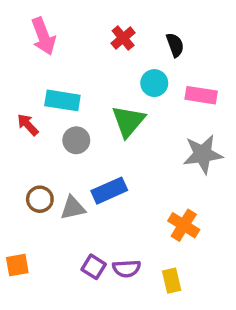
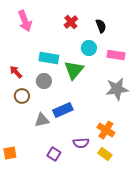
cyan rectangle: (62, 100) -> (49, 58), moved
brown circle: (40, 199) -> (22, 96), moved
purple semicircle: (127, 269) -> (81, 143), moved
yellow rectangle: (172, 281) -> (105, 154), moved, turned -40

